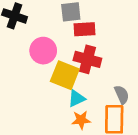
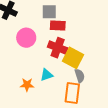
yellow square: (65, 75) -> (73, 58), moved
orange star: (81, 120) -> (27, 85), moved

